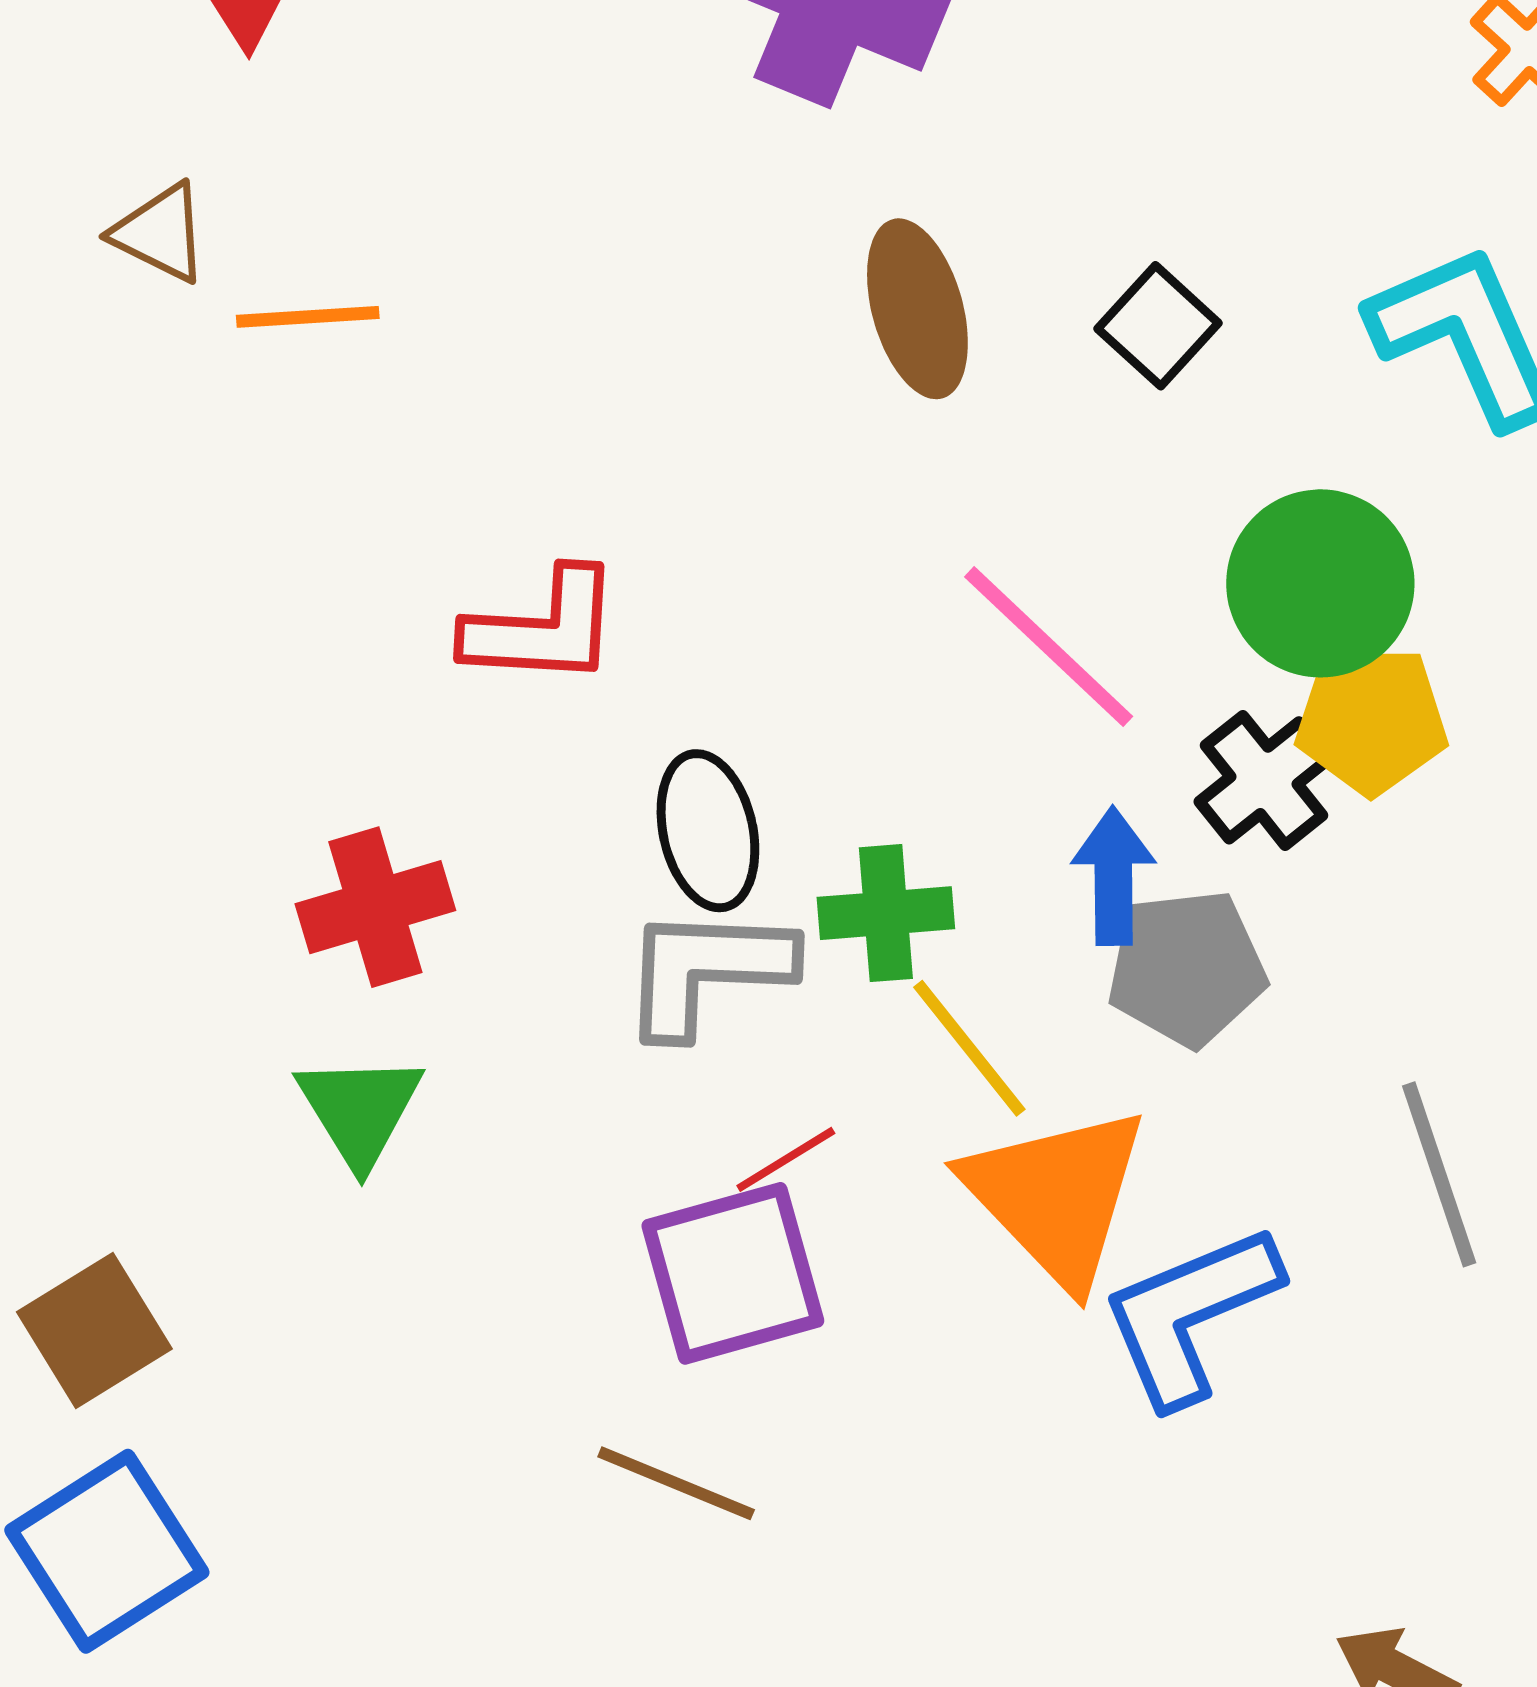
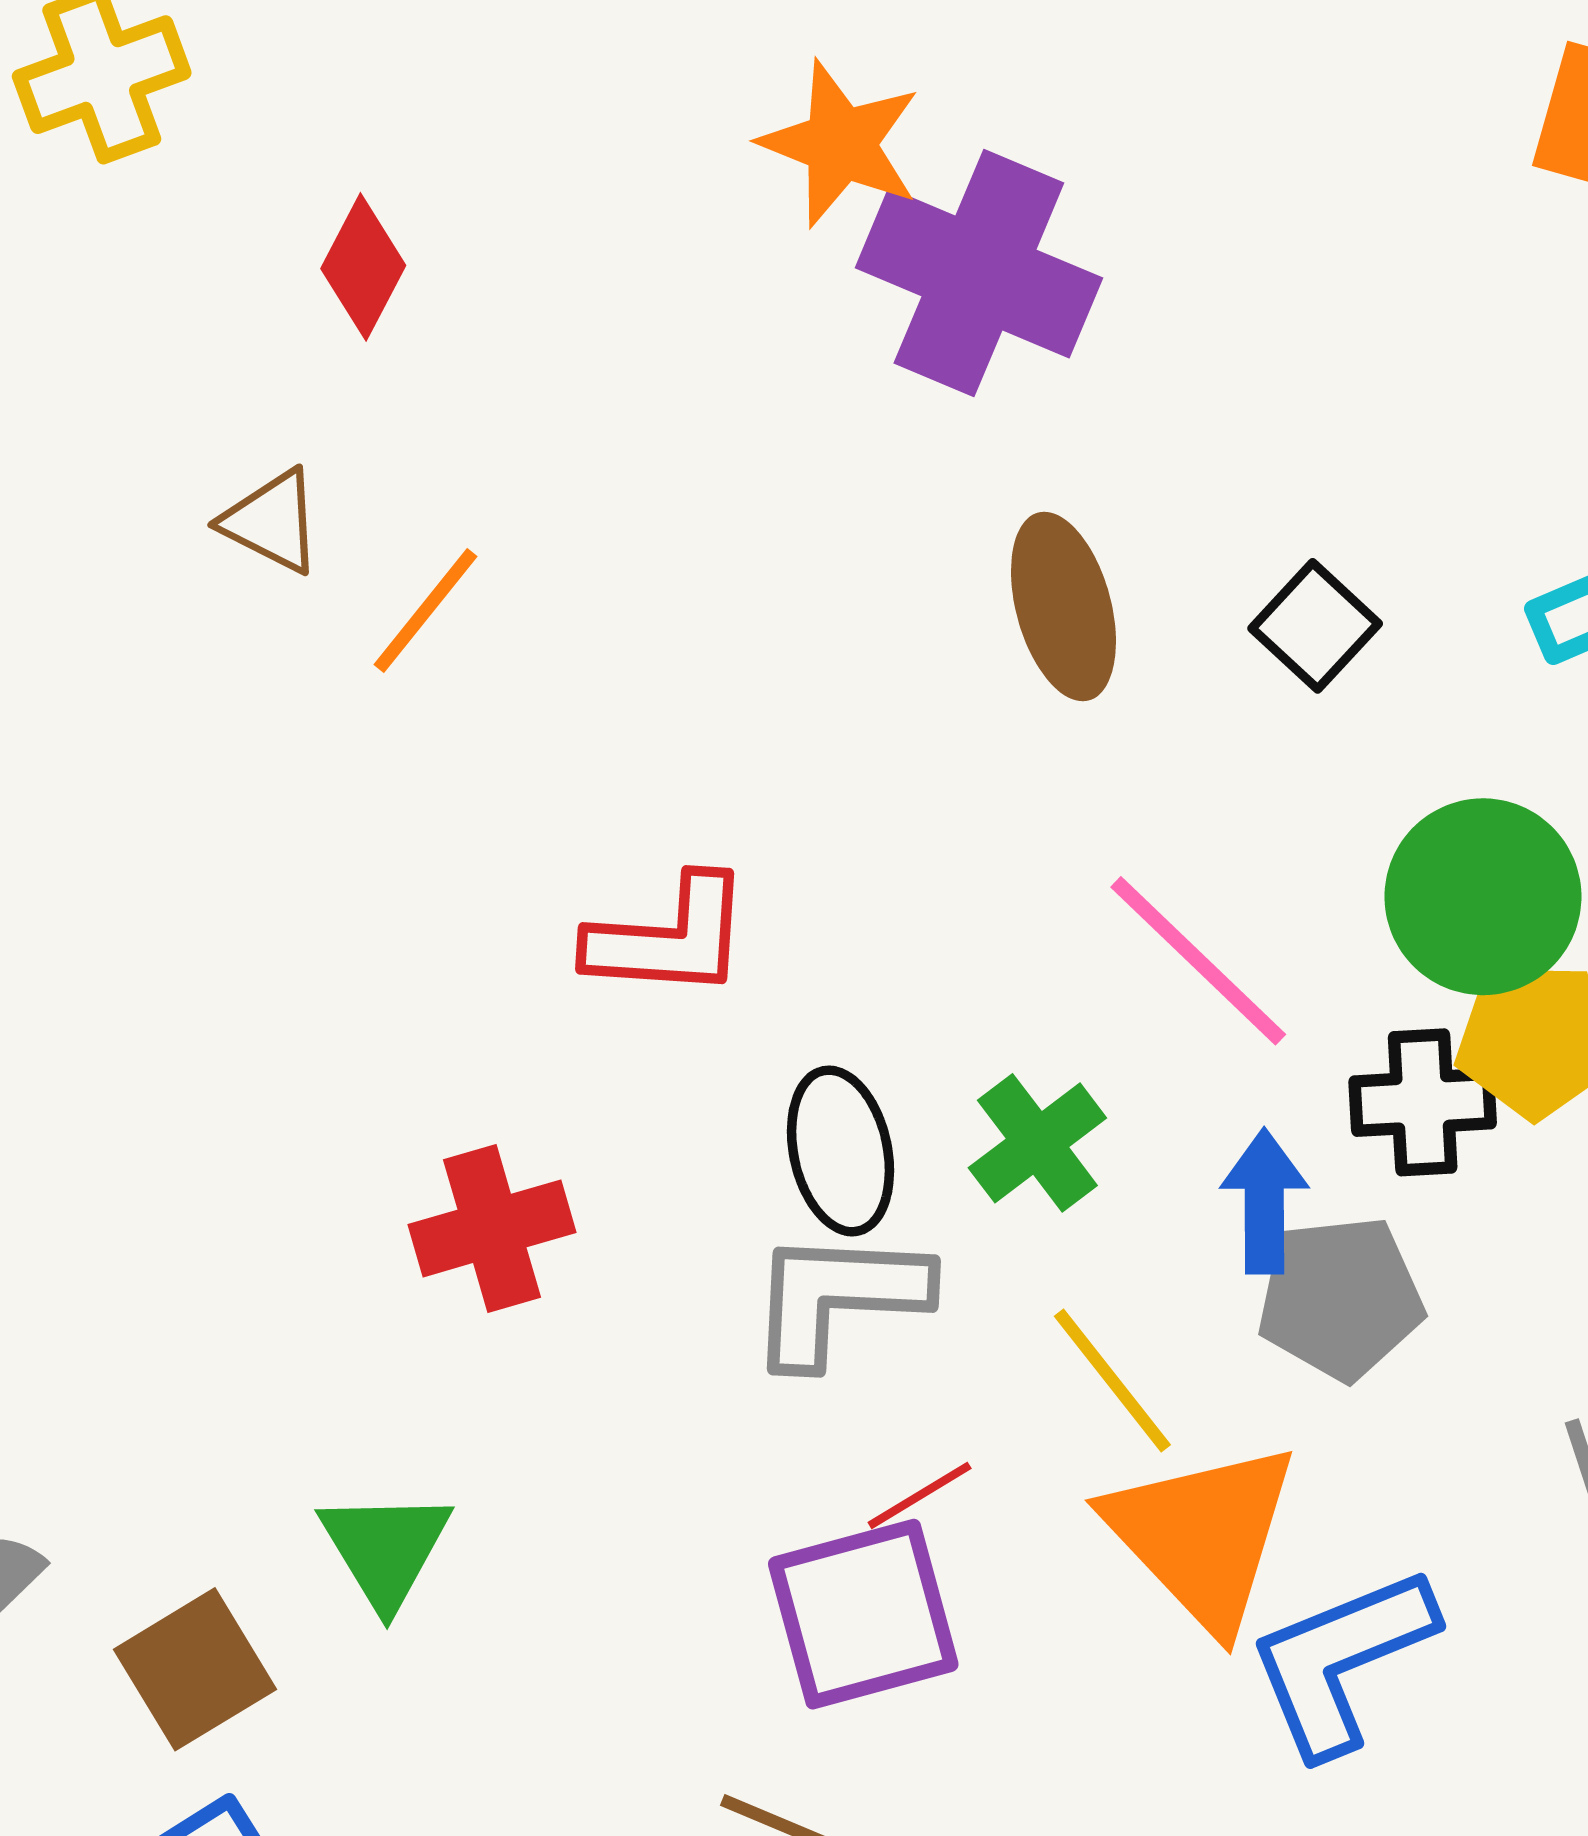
orange line: (308, 317) -> (426, 611), turned -48
black cross: (1264, 780) -> (1423, 1102), turned 35
green cross: (886, 913) -> (1037, 1143), moved, turned -33
green triangle: (360, 1110) -> (385, 1549), moved

